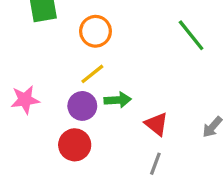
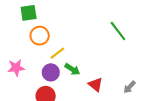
orange circle: (95, 31) -> (40, 36), moved
green arrow: (118, 100) -> (72, 69), turned 35

